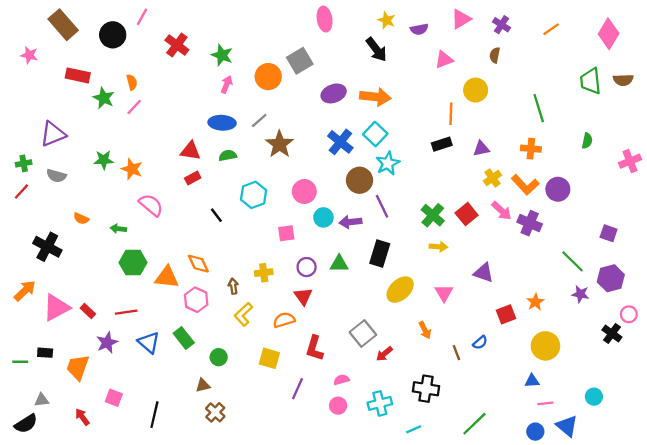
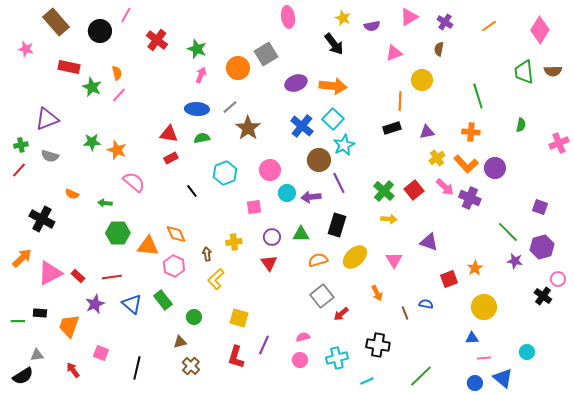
orange semicircle: (284, 320) -> (318, 260), moved
blue semicircle: (480, 343) -> (426, 304), turned -128
red L-shape: (314, 348) -> (236, 357), moved

